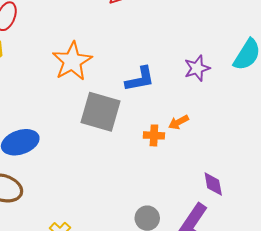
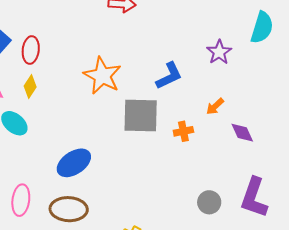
orange cross: (154, 135) -> (183, 131), moved
purple diamond: (213, 184) -> (242, 133), moved

